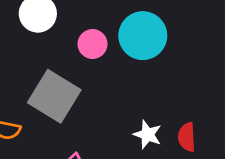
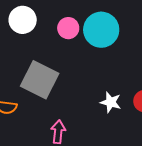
pink circle: (93, 44) -> (68, 28), moved

